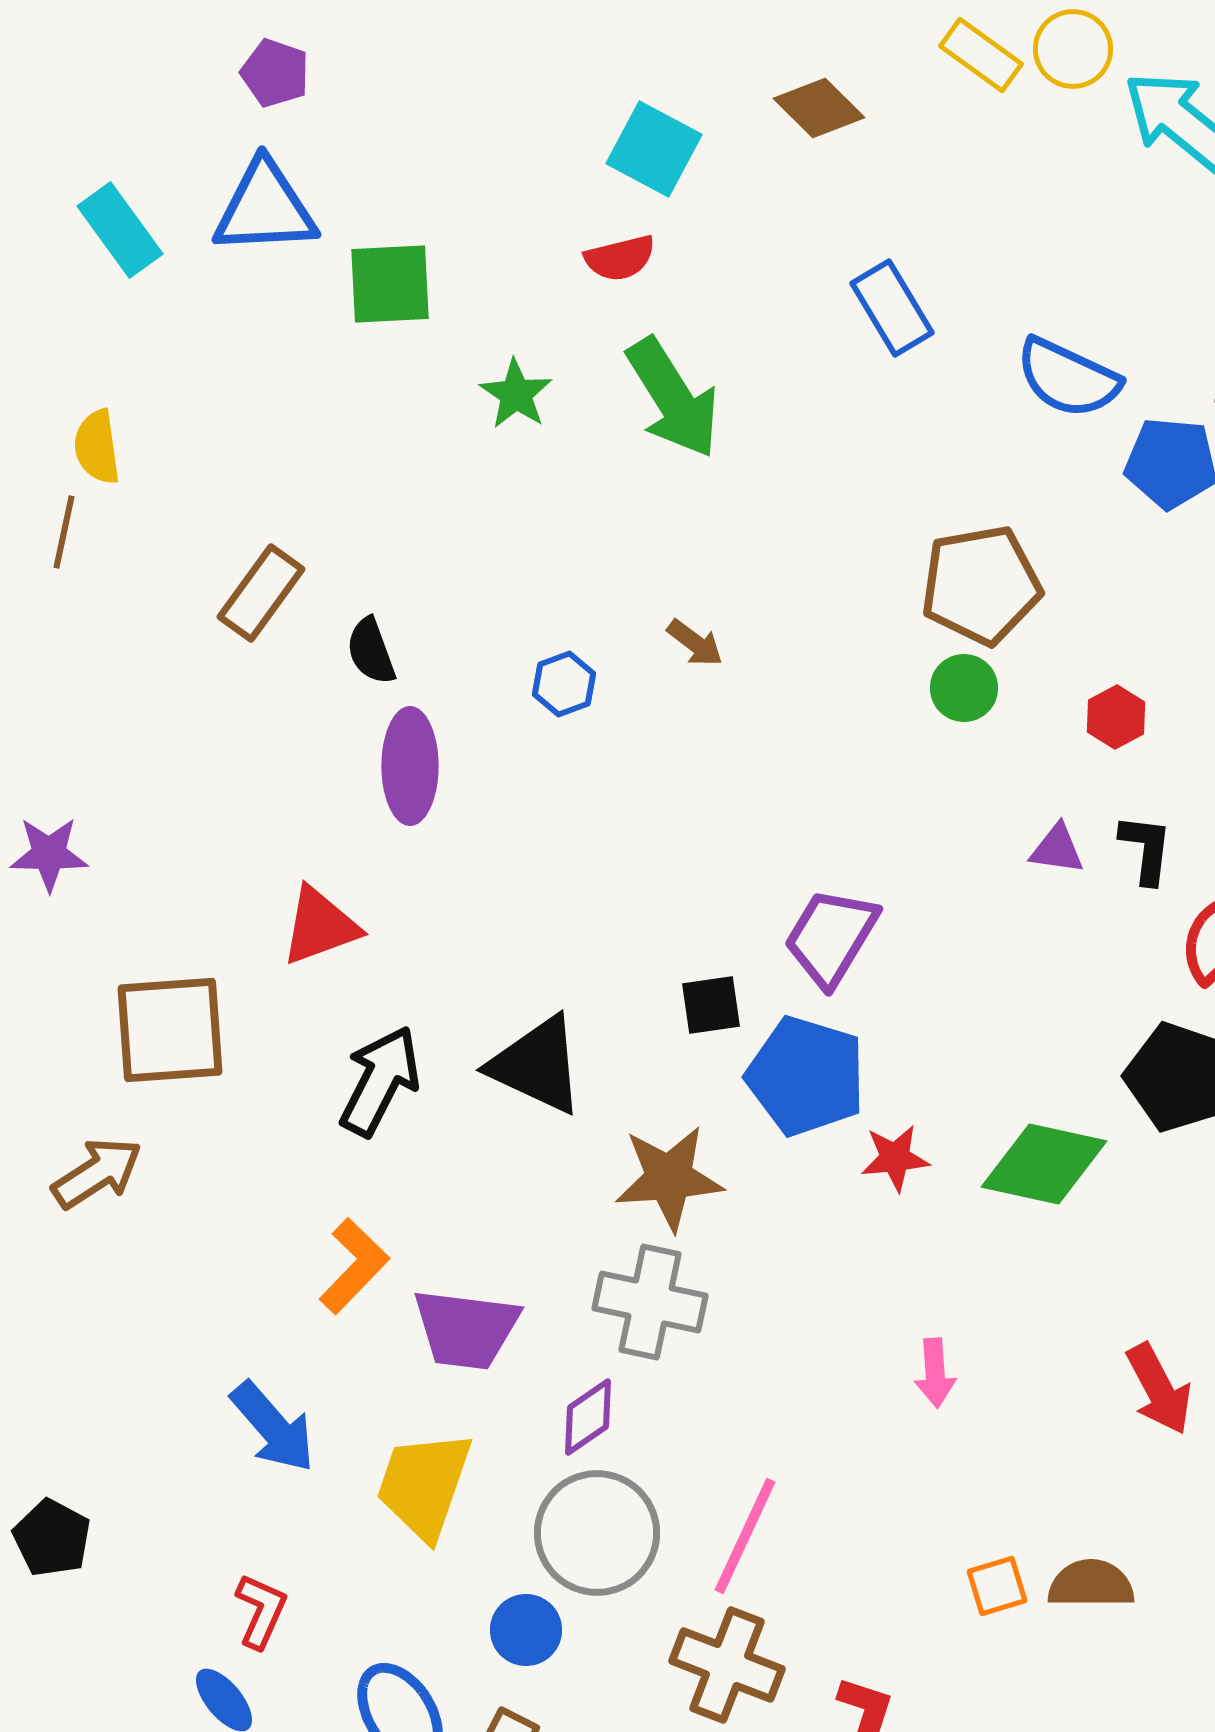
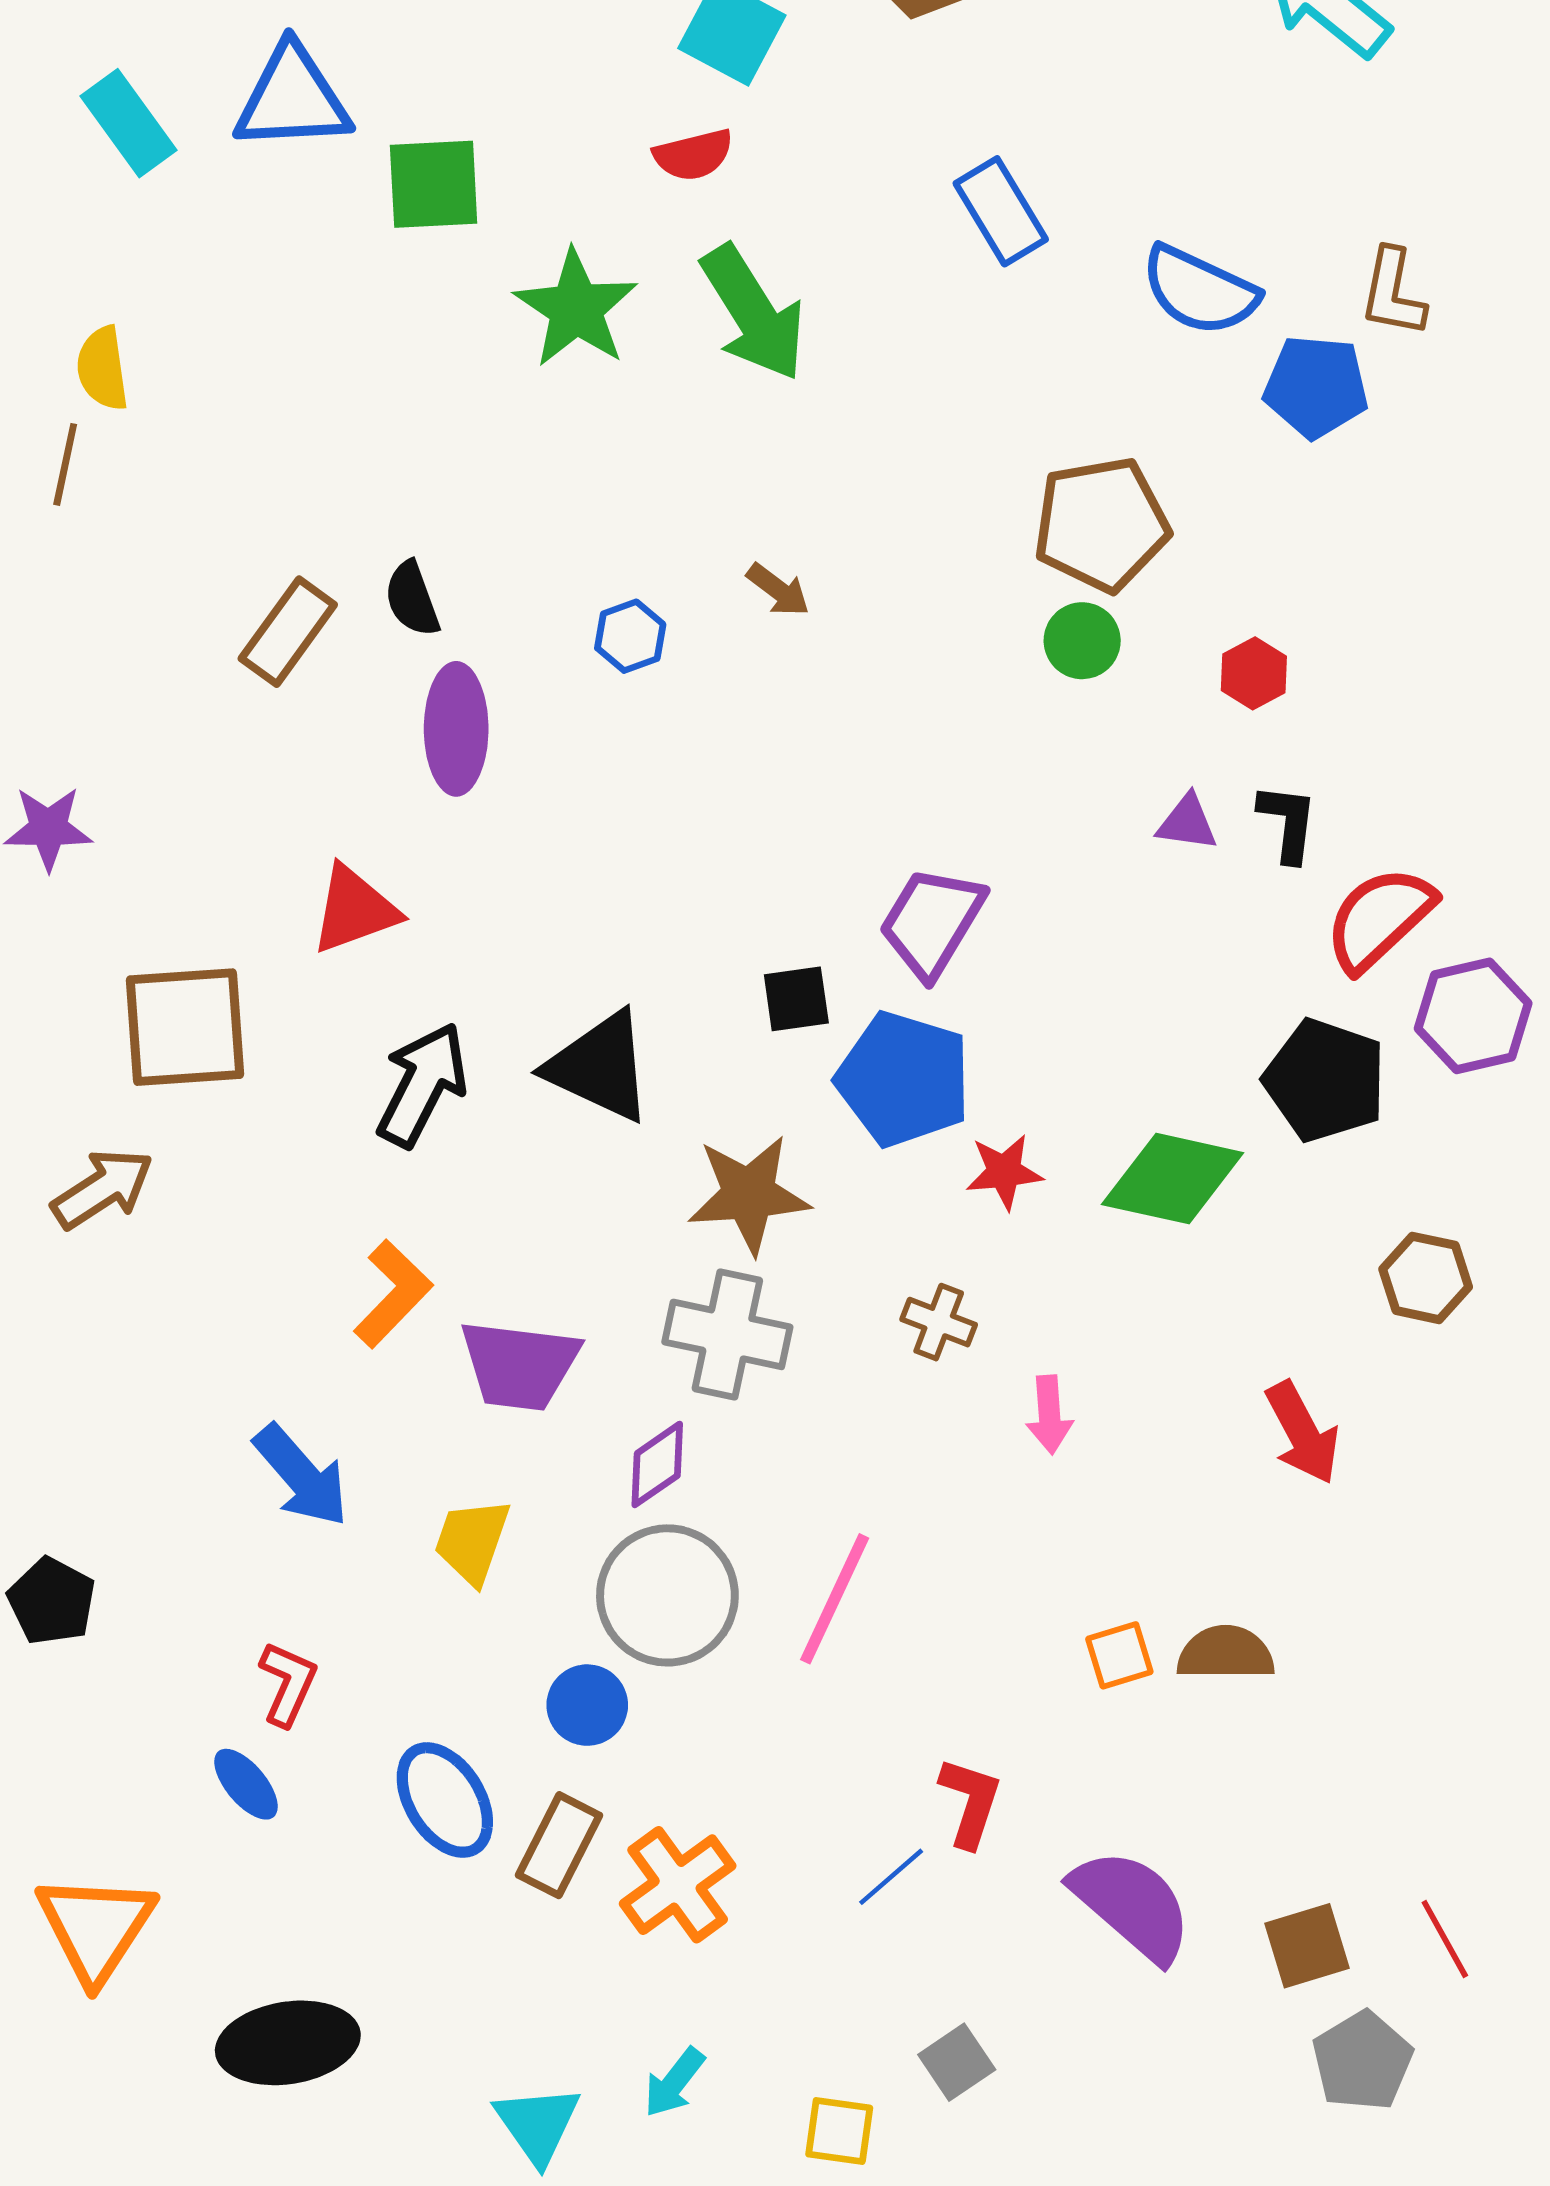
green star: (516, 394) -> (576, 309), size x1.5
brown rectangle: (261, 593) -> (288, 632), moved
yellow trapezoid: (424, 1485) -> (472, 1541), size x0.7
brown cross: (727, 1665) -> (939, 1322), moved, size x0.6

